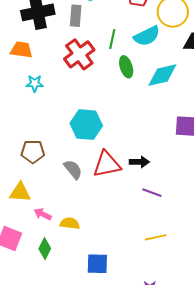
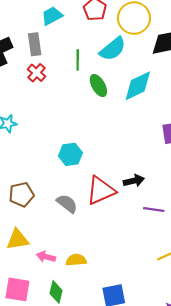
red cross: (79, 54) -> (37, 73), moved, size x0.6
cyan hexagon: (86, 125) -> (70, 154), size x0.7

